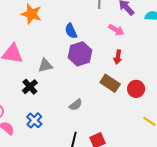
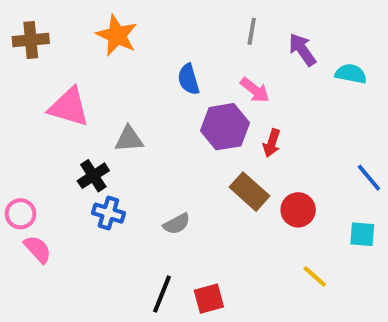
pink arrow: (116, 30) -> (255, 90), moved
purple hexagon: (80, 54) -> (225, 127), moved
blue cross: (34, 120) -> (108, 213), moved, turned -35

